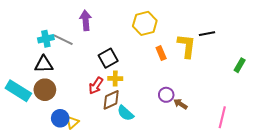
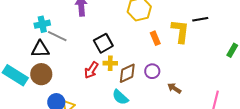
gray line: (63, 40) -> (57, 36), moved
purple circle: (166, 95) -> (152, 71), moved
brown diamond: (111, 100) -> (127, 73), moved

